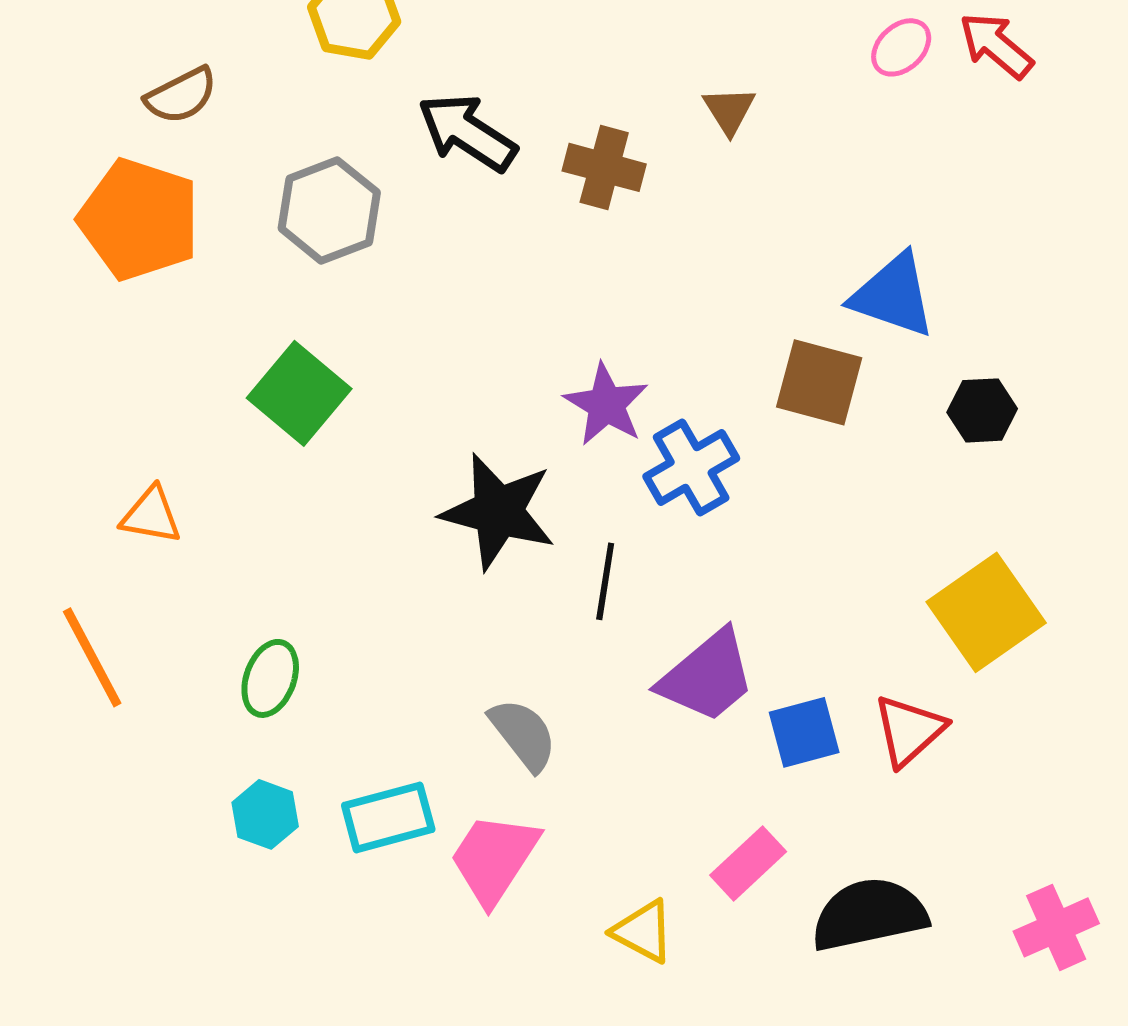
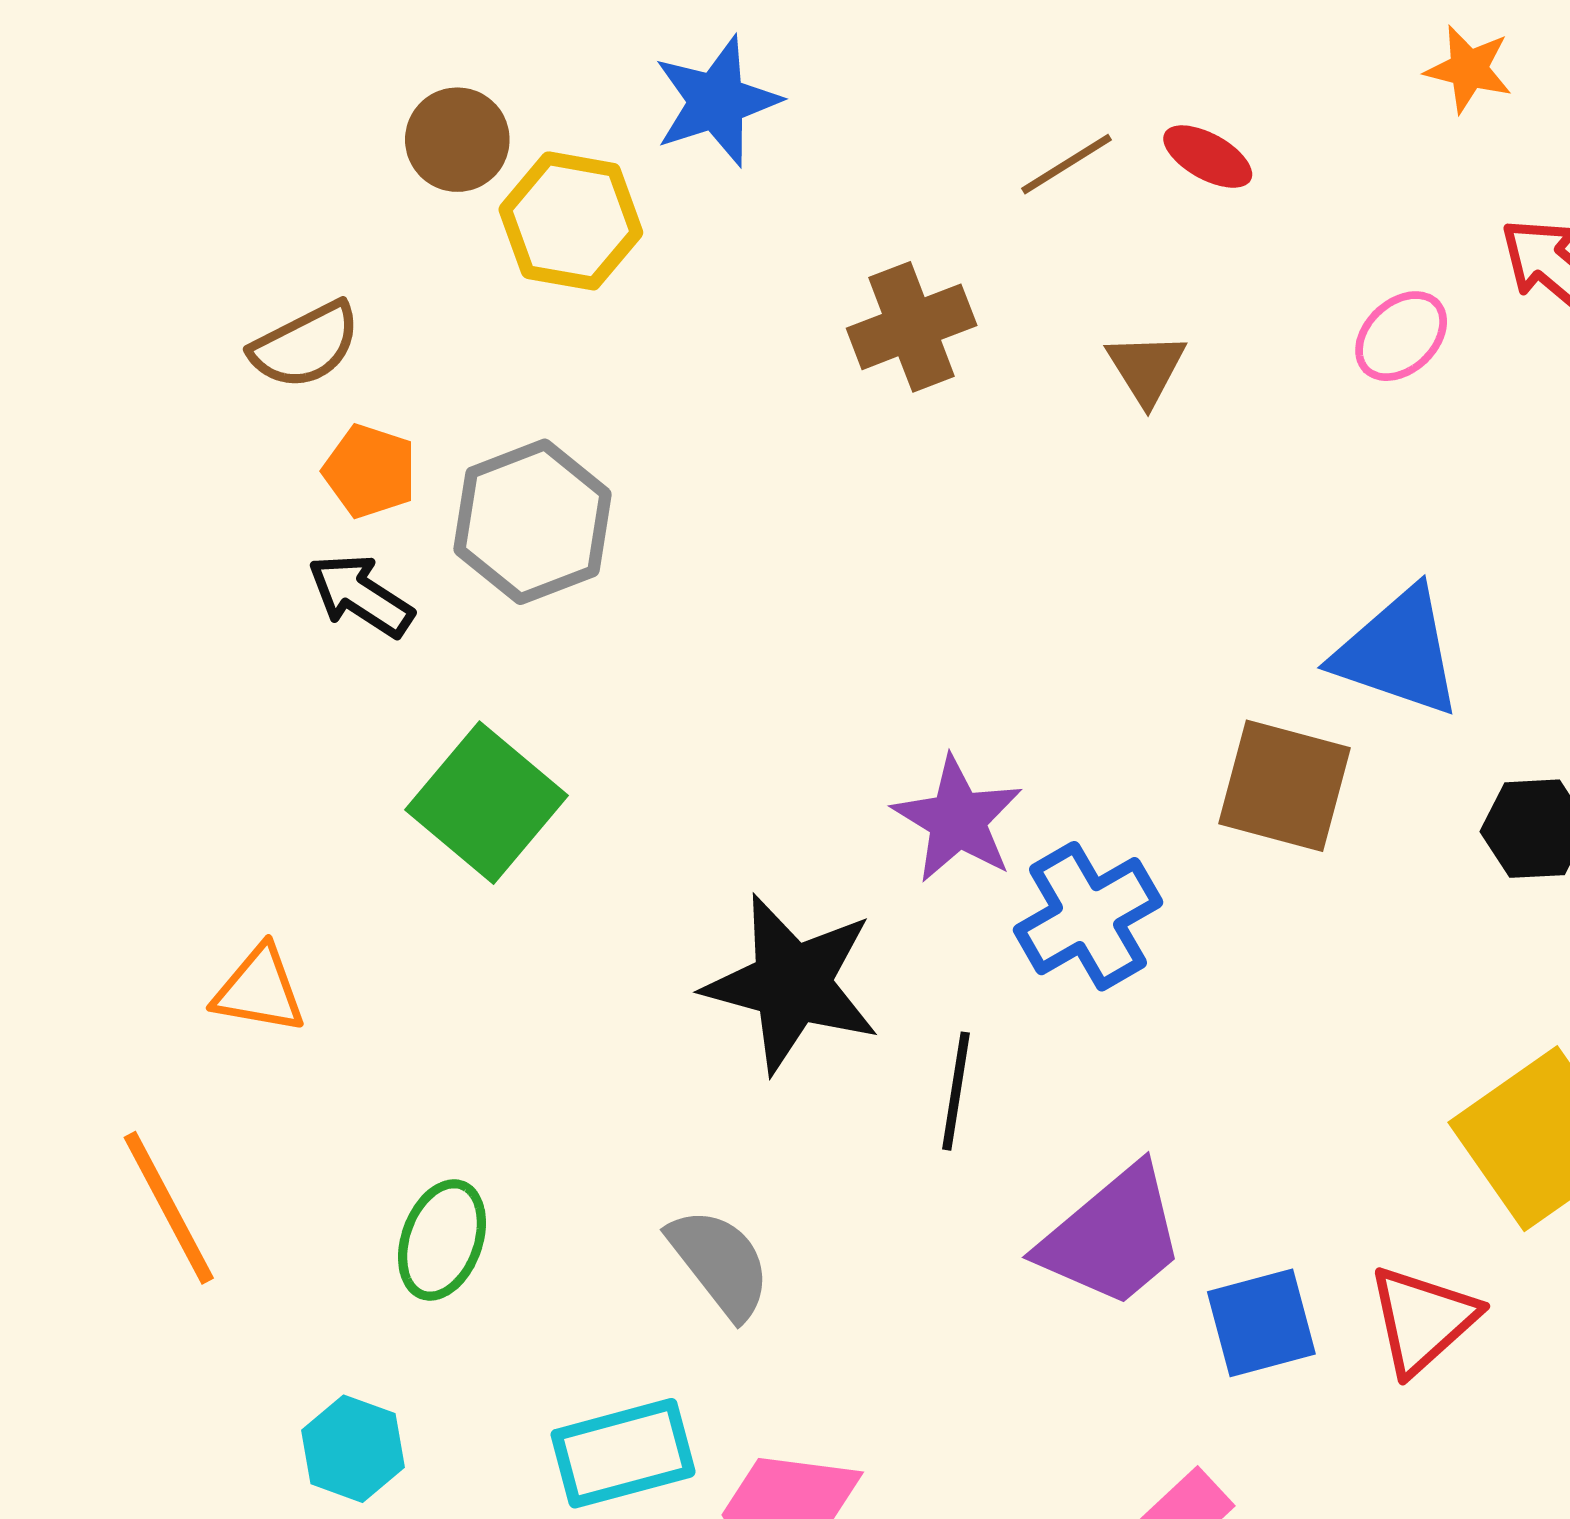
pink ellipse: (901, 47) -> (1401, 336), moved
black arrow: (467, 132) -> (361, 595), moved, size x0.7
brown cross: (604, 167) -> (912, 327), moved, turned -36
orange pentagon: (139, 219) -> (370, 471), moved, size x0.5
gray semicircle: (523, 734) -> (720, 1263), moved
cyan hexagon: (265, 814) -> (353, 1449), moved

